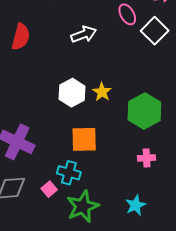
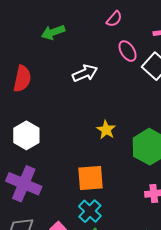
white hexagon: (72, 93) -> (26, 135), moved
cyan cross: (69, 173) -> (90, 211), moved, turned 30

